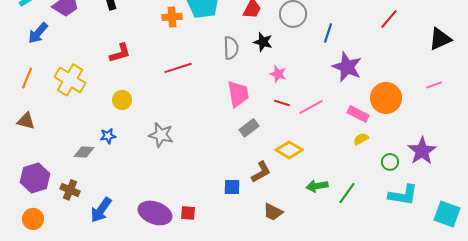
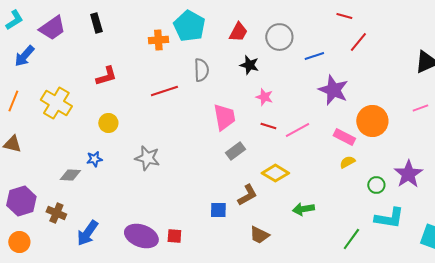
red line: (389, 19) -> (358, 42), moved
blue line: (328, 33) -> (314, 56), turned 54
gray semicircle: (231, 48) -> (201, 70), moved
green line: (347, 193) -> (351, 239), moved

